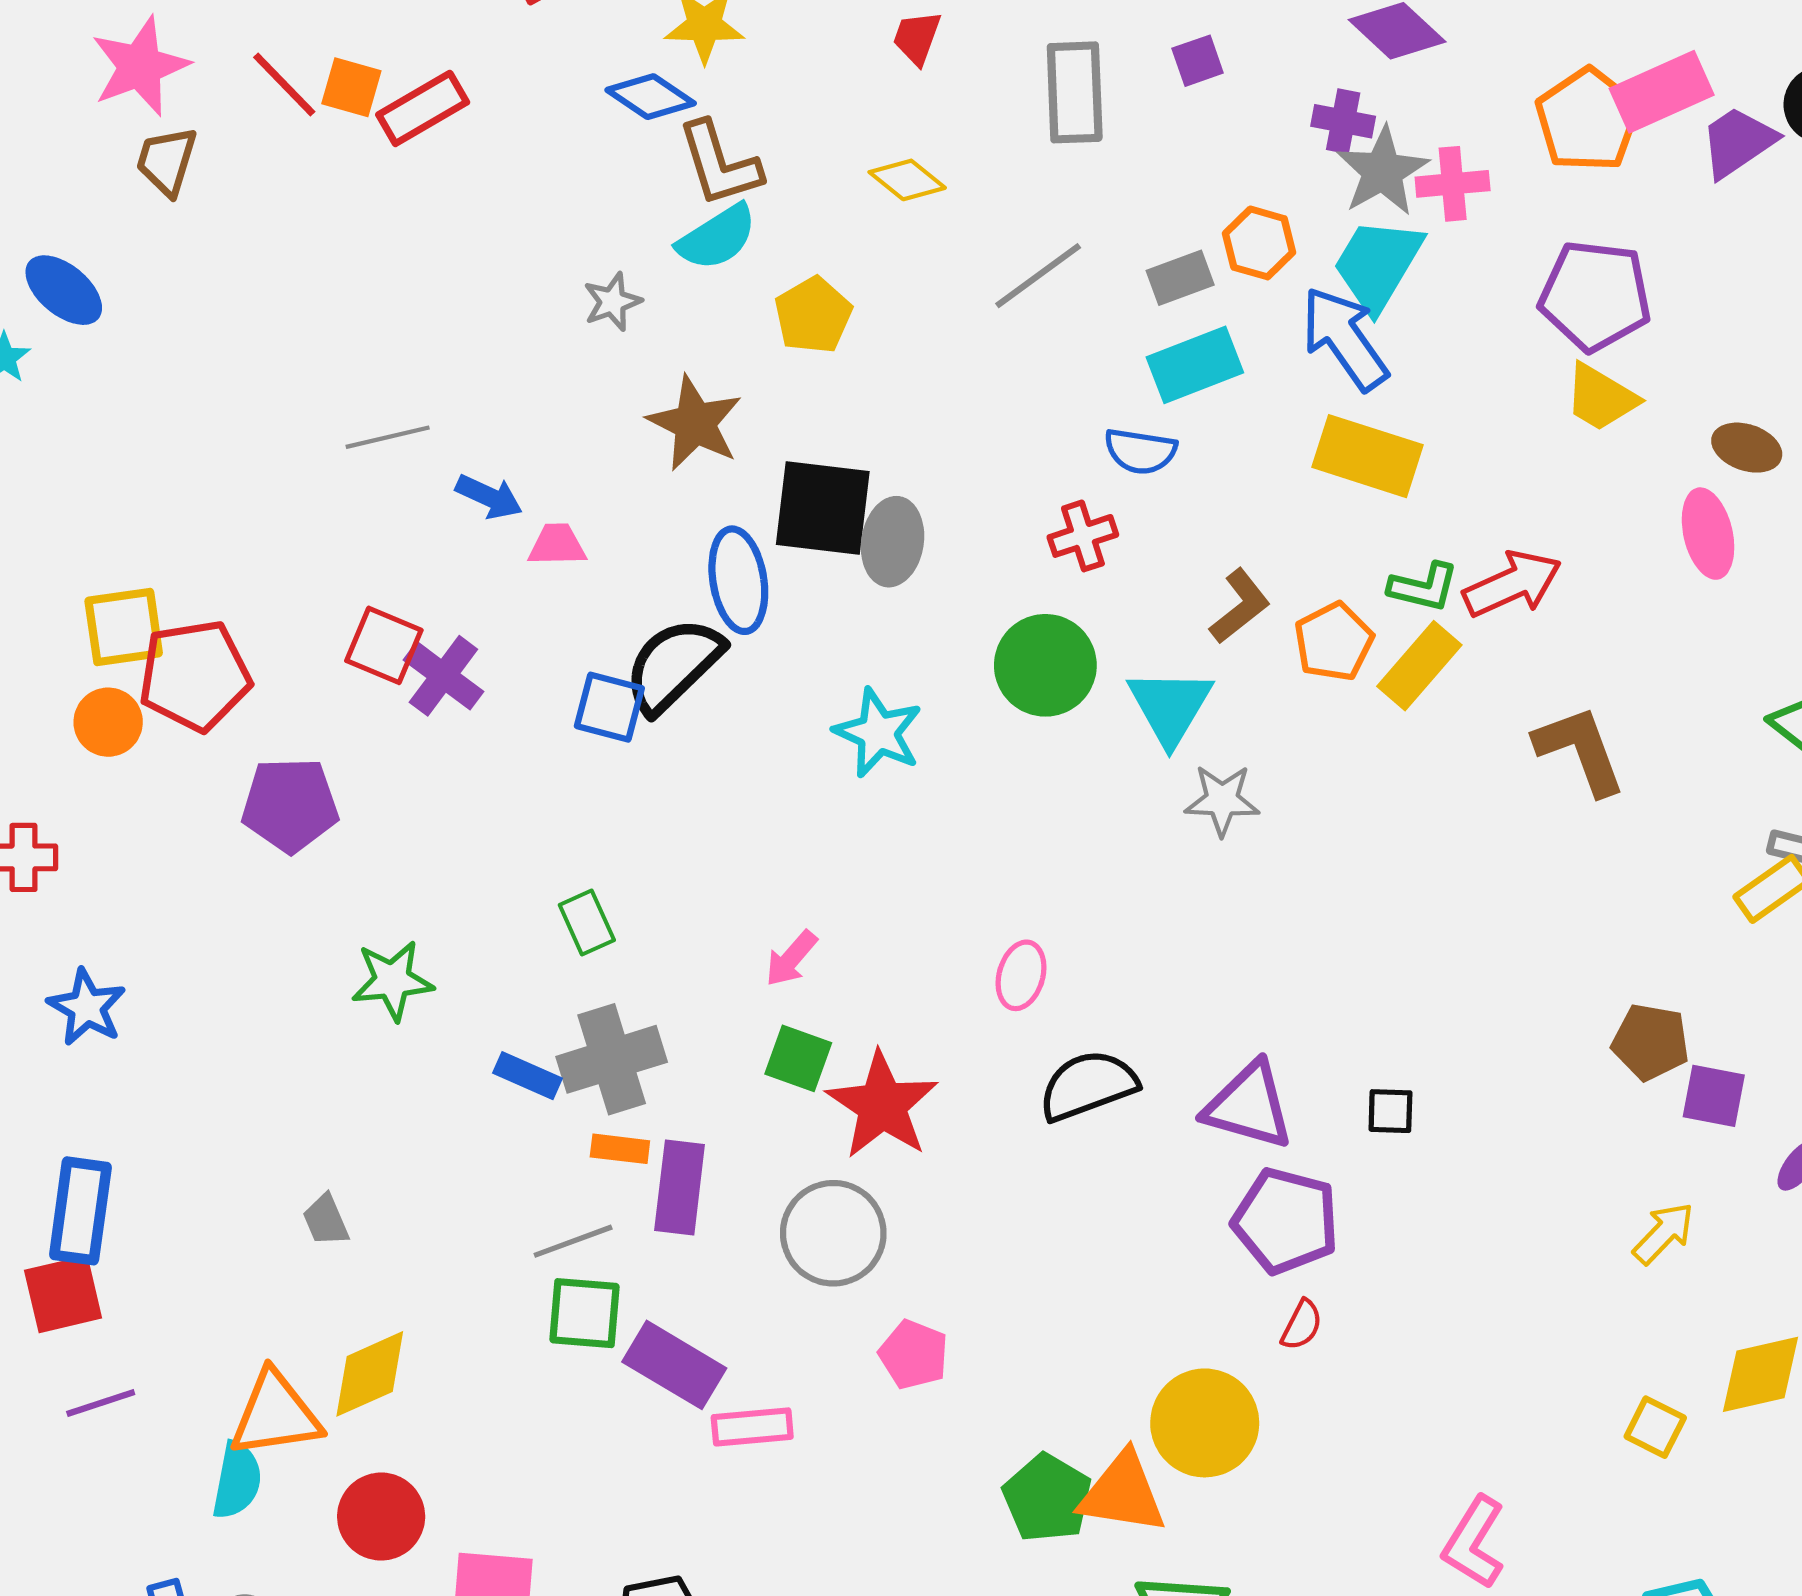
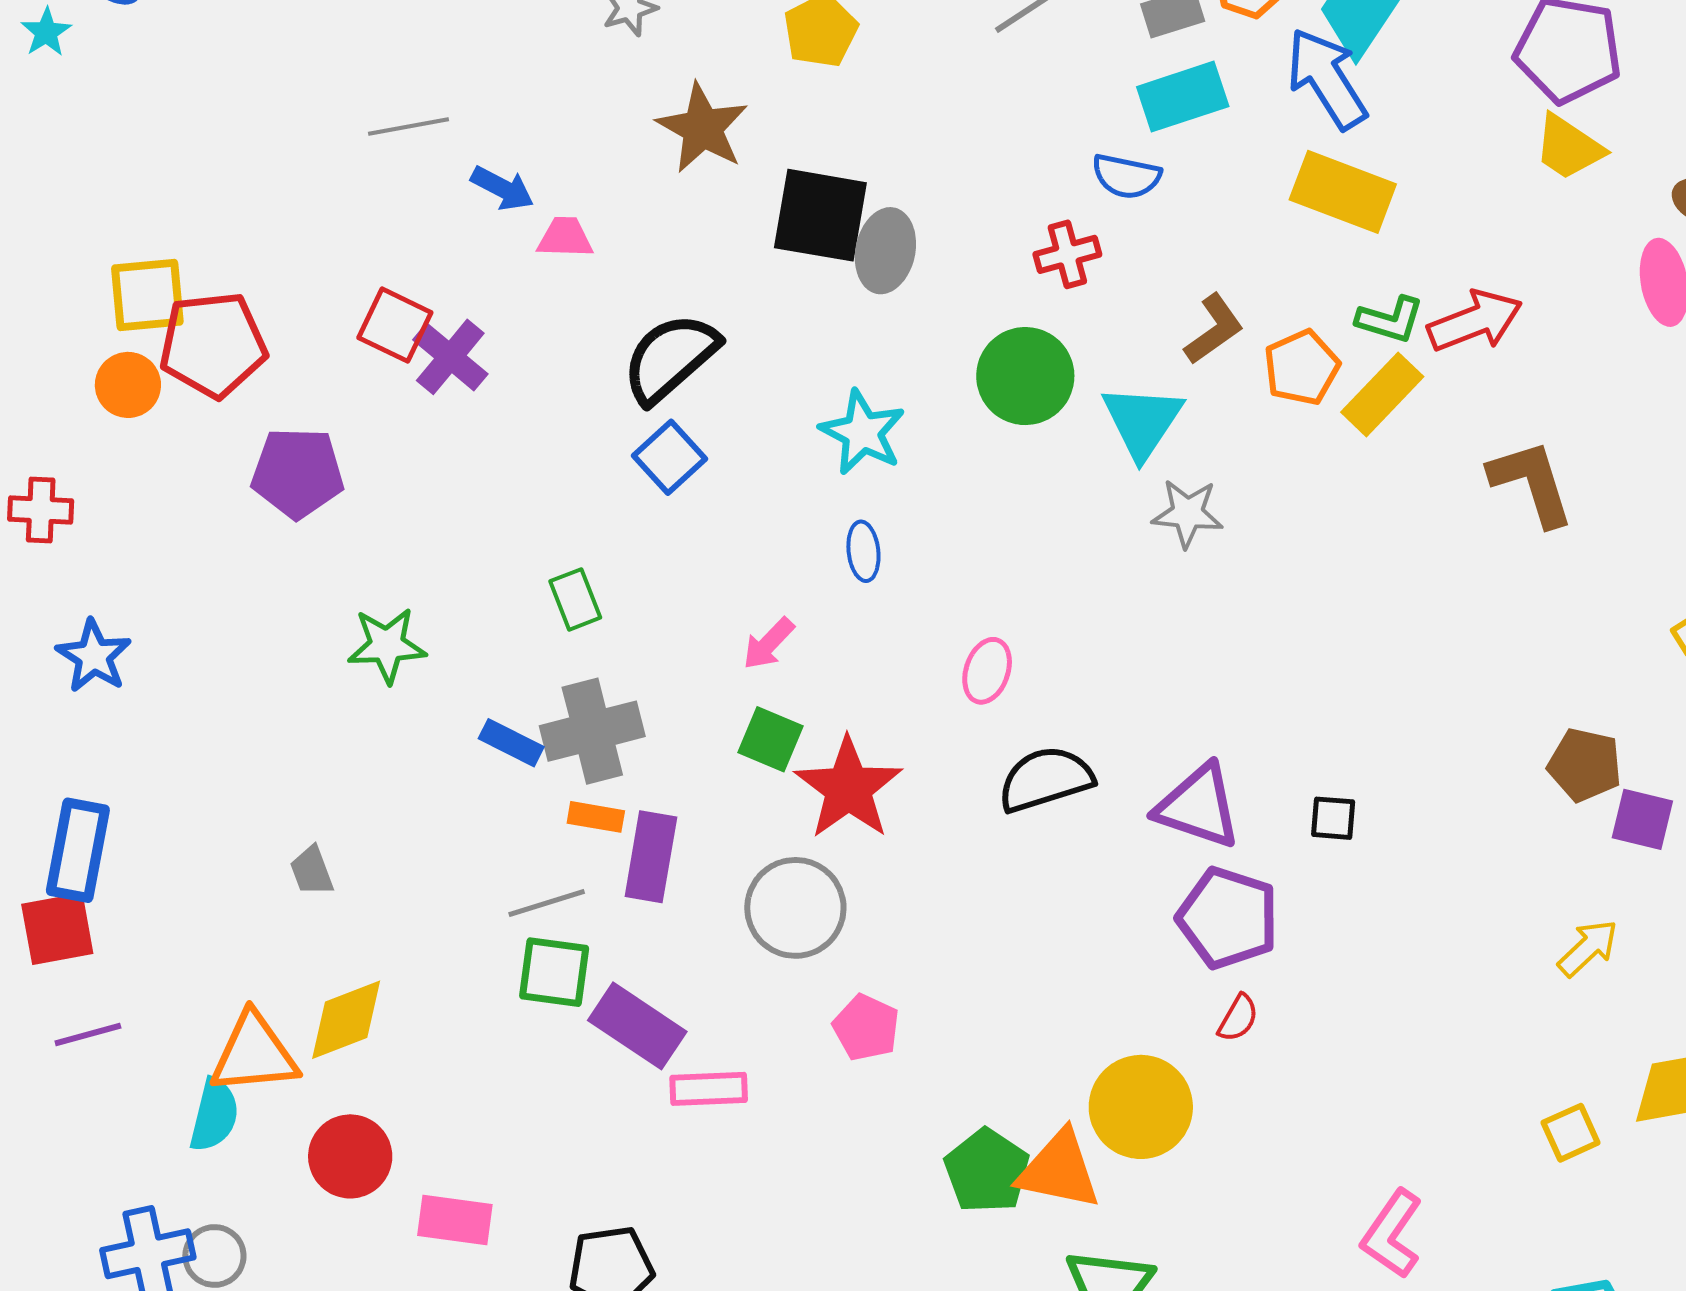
blue ellipse: (738, 580) -> (863, 551), moved, size x0.6
blue square: (609, 707) -> (670, 457), moved, turned 30
yellow square: (1655, 1427) -> (1571, 1133), turned 36

